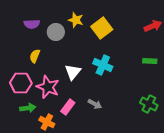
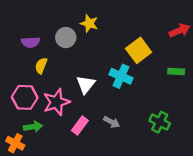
purple semicircle: (32, 24) -> (31, 42), moved
yellow square: (102, 28) -> (139, 50), moved
pink star: (48, 87) -> (56, 102), turned 30
green cross: (149, 104) -> (160, 122), moved
orange cross: (47, 122) -> (15, 143), moved

